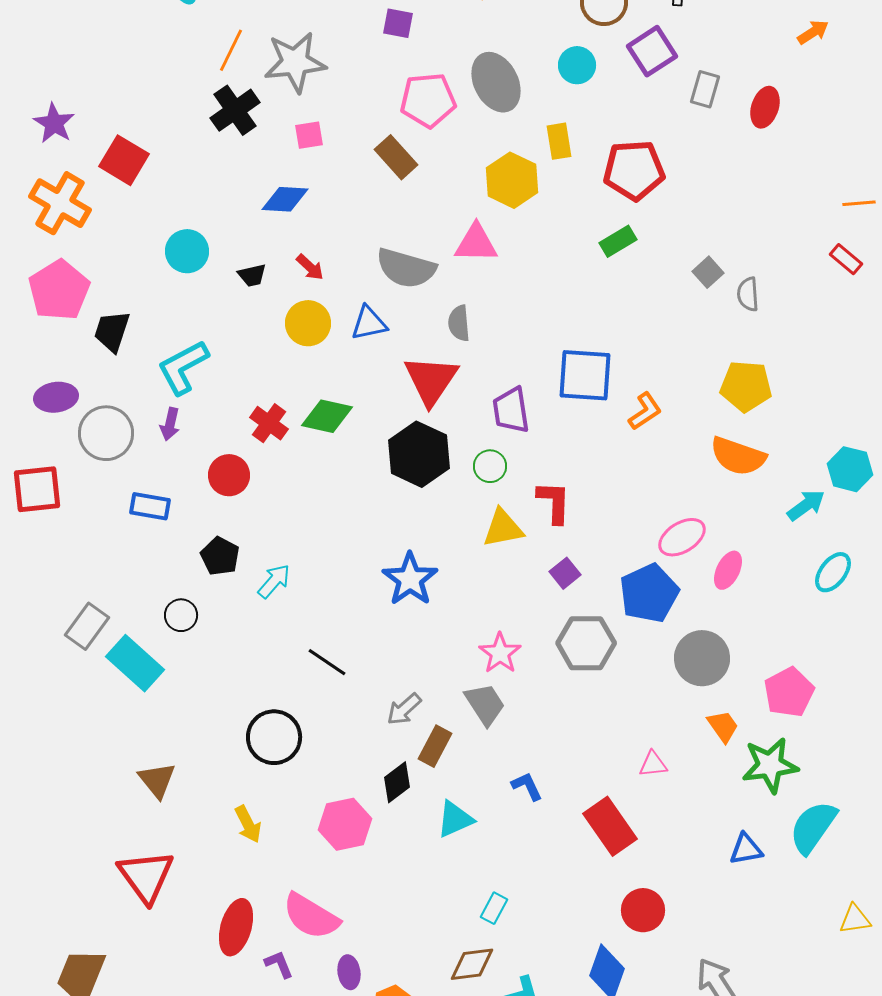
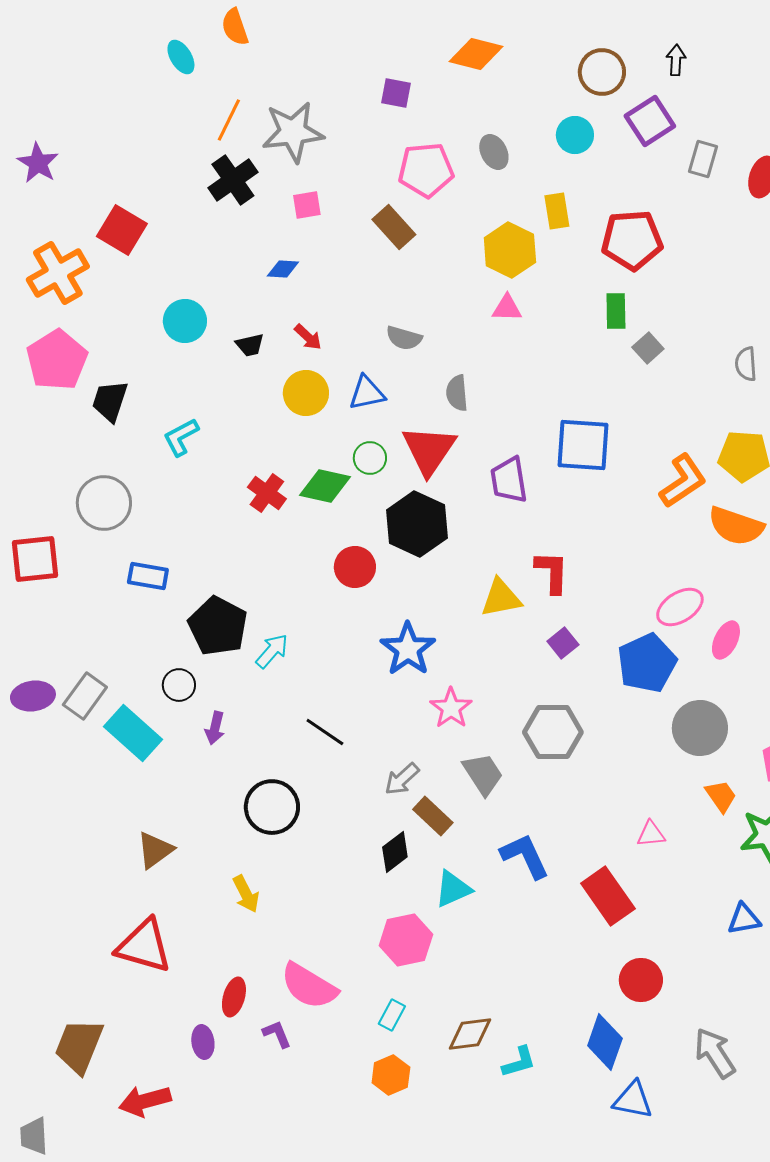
gray ellipse: (496, 82) -> (494, 152), size x0.6
purple star: (54, 123) -> (38, 163), moved
blue diamond: (285, 199) -> (283, 269), size x0.7
orange cross: (60, 203) -> (58, 273), turned 30
green rectangle: (618, 241) -> (616, 311), turned -60
pink triangle: (476, 243) -> (507, 308), moved, size x0.7
gray semicircle: (406, 268) -> (404, 338), size x0.6
gray square: (708, 272) -> (648, 348), moved
cyan L-shape: (183, 367) -> (181, 437), size x0.7
purple ellipse: (56, 397) -> (33, 696), moved
orange L-shape: (645, 411) -> (683, 481), moved, size x1.4
purple arrow: (170, 424) -> (215, 728), moved
green circle: (490, 466) -> (370, 458), moved
red circle: (229, 475) -> (355, 567), moved
black pentagon: (220, 556) -> (218, 626), size x1.5
gray hexagon: (586, 643) -> (553, 732), moved
pink star: (500, 653) -> (451, 708), moved
brown rectangle: (435, 746) -> (433, 816), turned -75
brown triangle: (157, 780) -> (155, 850), turned 33
blue L-shape: (527, 786) -> (525, 856), size x1.6
pink hexagon: (345, 824) -> (406, 940), moved
red triangle: (146, 876) -> (144, 946), turned -38
cyan rectangle: (494, 908) -> (392, 1015), moved
red ellipse: (236, 927) -> (234, 997), size x0.7
purple ellipse: (349, 972) -> (203, 1042), moved

